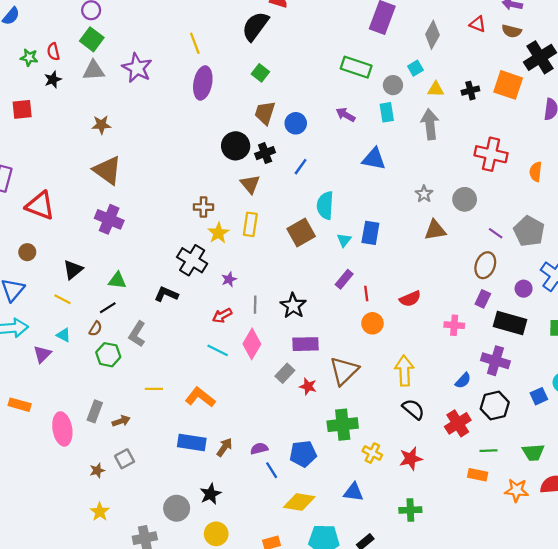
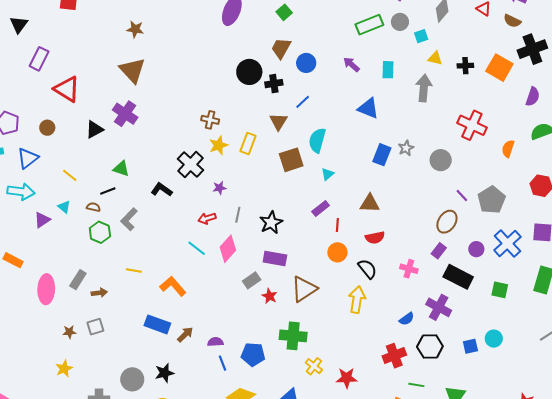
green rectangle: (356, 67) -> (369, 25), turned -52
gray circle: (393, 85) -> (400, 22), moved
brown triangle: (250, 184) -> (279, 122), moved
brown triangle: (435, 230) -> (370, 203), moved
blue rectangle: (370, 233) -> (382, 155), moved
black triangle: (73, 270) -> (95, 129), moved
brown semicircle: (96, 329) -> (93, 207), turned -120
black semicircle: (413, 409) -> (367, 269), moved

